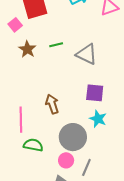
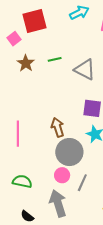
brown arrow: (52, 104) -> (58, 127), moved
green semicircle: (33, 145) -> (22, 181), moved

